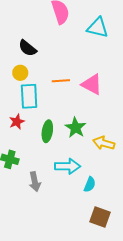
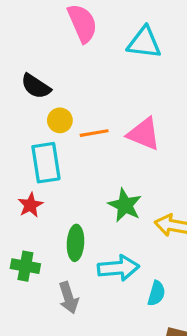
yellow circle: (20, 73) -> (60, 120), moved
green ellipse: (47, 131) -> (75, 243), moved

